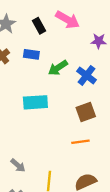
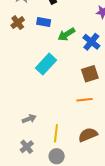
cyan rectangle: (35, 102) -> (46, 64), turned -45
gray arrow: (18, 165) -> (29, 119), turned -64

